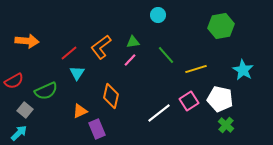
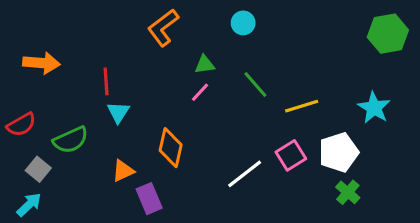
green hexagon: (221, 26) -> (388, 34), moved
orange L-shape: (101, 47) -> (163, 28), moved
red line: (69, 53) -> (106, 81), turned -54
white pentagon: (220, 99) -> (339, 152), turned -30

